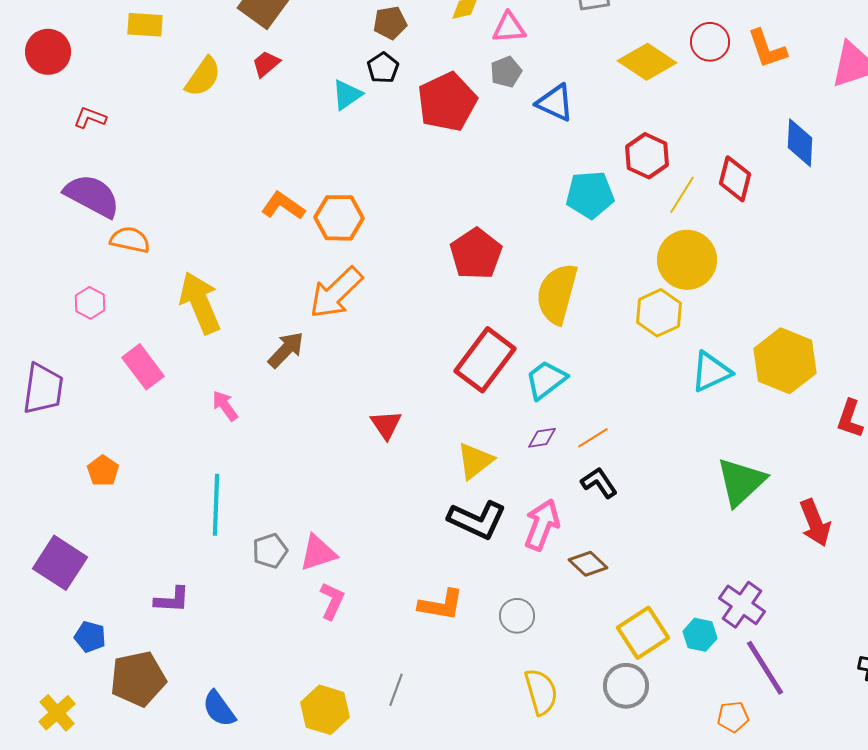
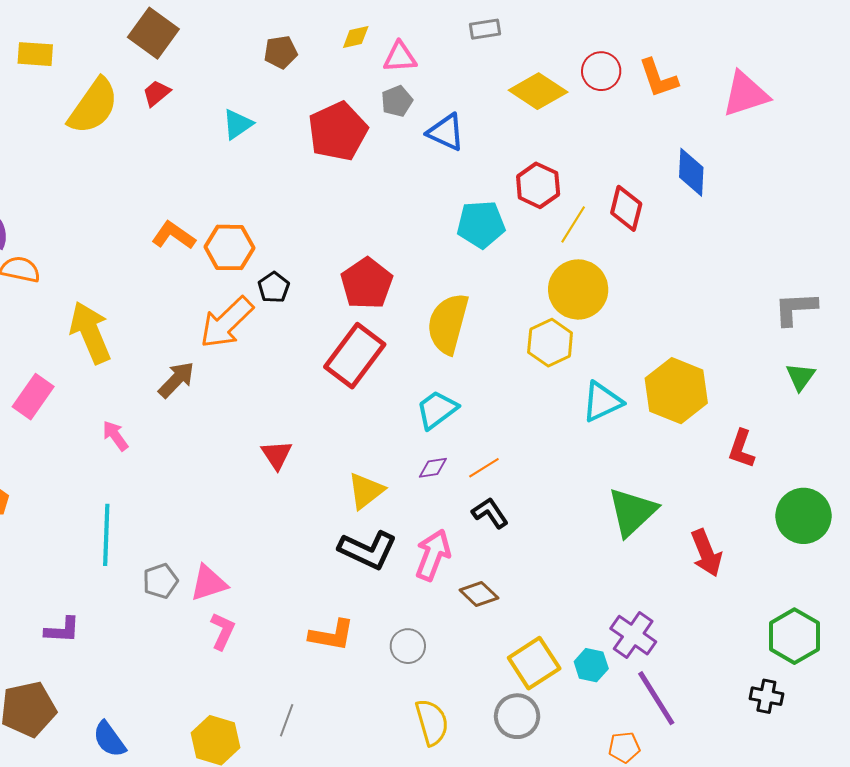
black pentagon: (383, 68) -> (274, 287), moved
yellow semicircle: (203, 77) -> (93, 106), size x1.4
red rectangle: (485, 360) -> (355, 356), moved
pink rectangle: (143, 367) -> (33, 397), turned 72

